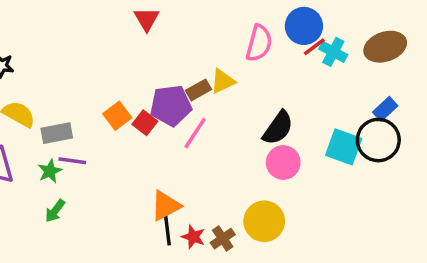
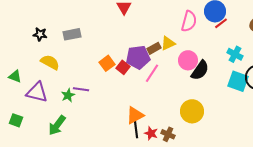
cyan cross: (333, 52) -> (235, 54), moved
gray rectangle: (57, 133) -> (72, 34), moved
pink circle: (283, 162) -> (188, 60), moved
green arrow: (55, 211) -> (57, 125), moved, size x1.5
yellow circle: (264, 221) -> (192, 111), moved
brown cross: (223, 239) -> (168, 134), turned -32

